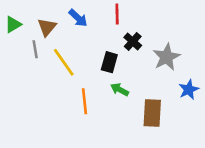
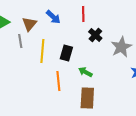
yellow line: (64, 62) -> (42, 51), turned 40
black rectangle: (109, 62) -> (66, 53), moved
brown rectangle: (152, 113) -> (87, 98), moved

